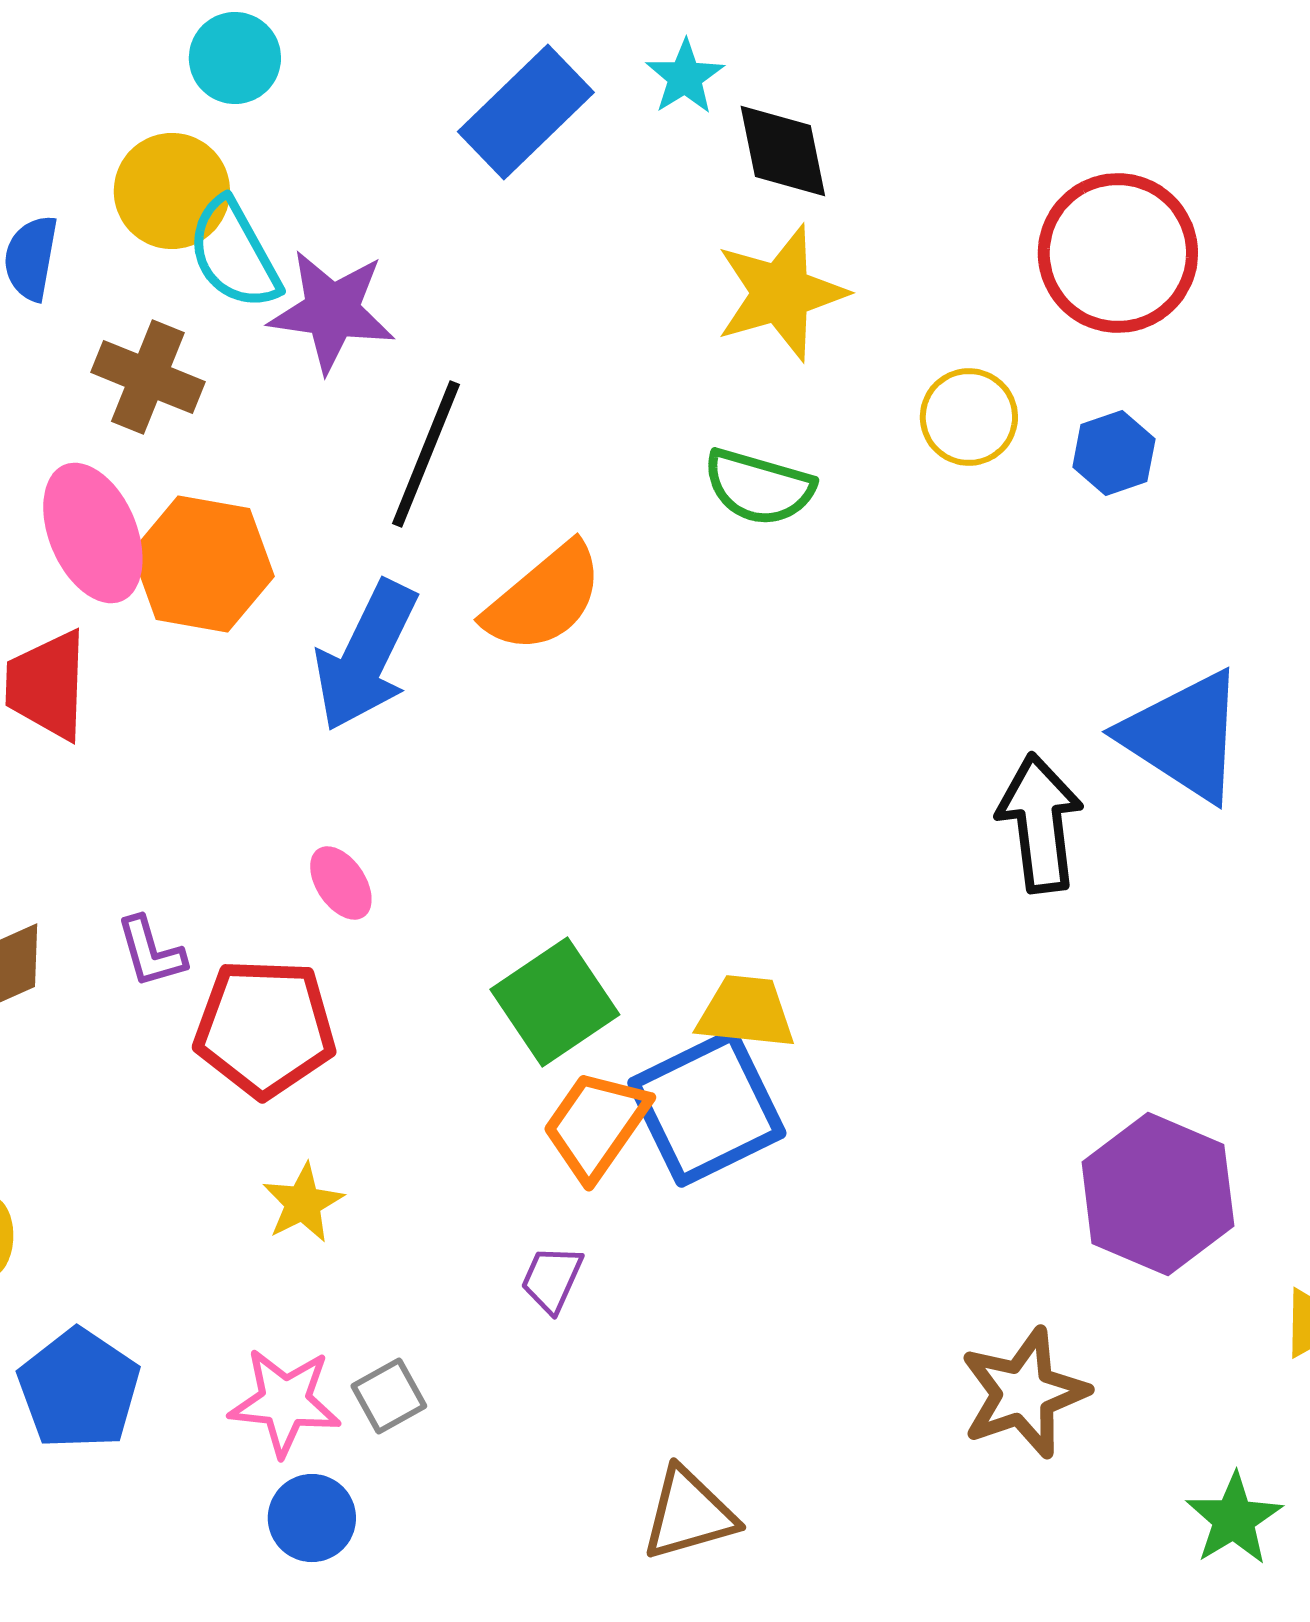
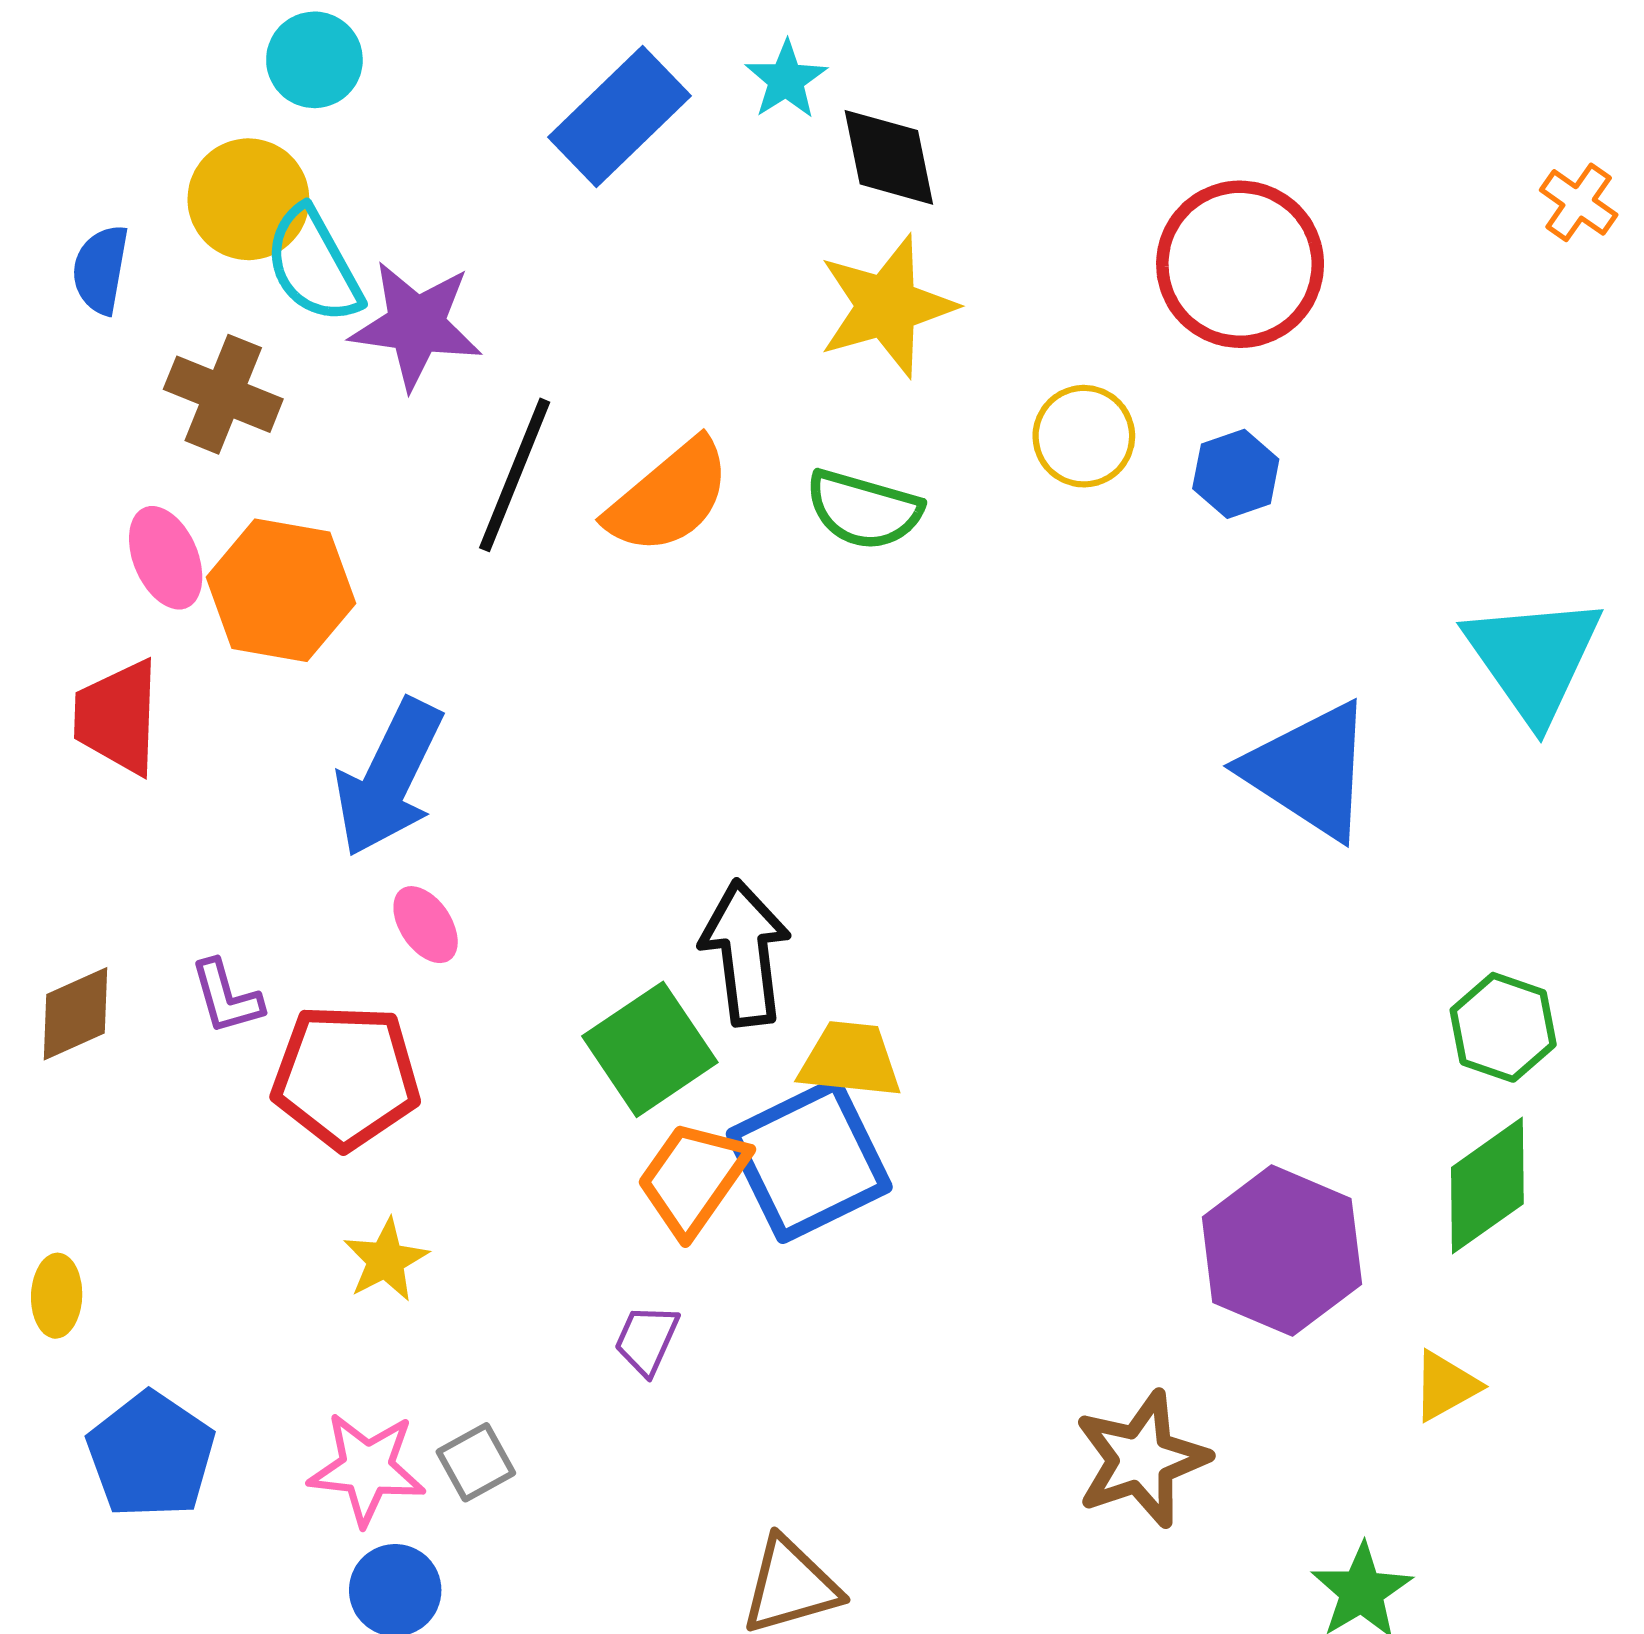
pink ellipse: (93, 533) -> (166, 558), size x0.7
orange semicircle: (544, 598) -> (669, 497), moved
blue arrow: (366, 656) -> (389, 778), moved
black arrow: (1040, 823) -> (745, 953), moved

